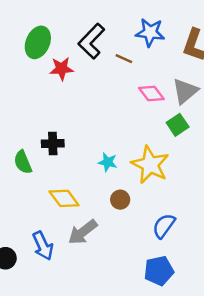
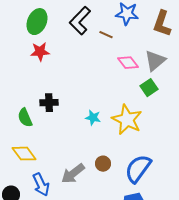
red star: (62, 69) -> (40, 52), moved
yellow diamond: (64, 198) -> (24, 154), moved
brown circle: (120, 200) -> (103, 164), moved
blue semicircle: (164, 226) -> (138, 169), size x1.4

